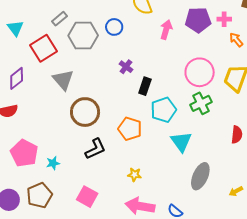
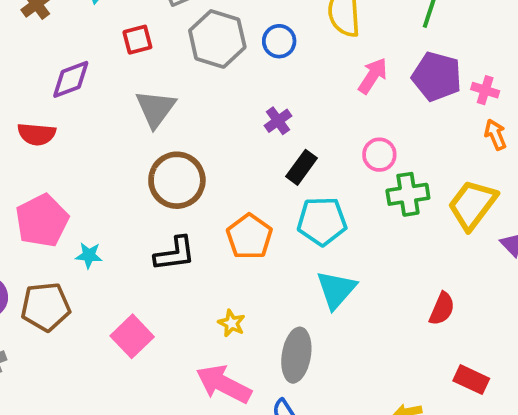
red square: (44, 48) -> (137, 40), size x0.6
pink circle: (200, 72) -> (379, 155), moved, size x0.6
green cross: (201, 103) -> (408, 194), moved
gray ellipse: (200, 176) -> (296, 355), moved, turned -32

